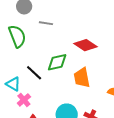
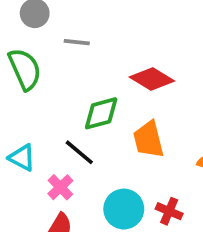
black line: (34, 73) -> (79, 152), moved
pink cross: (24, 100) -> (60, 187), moved

